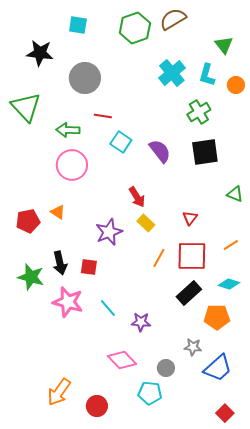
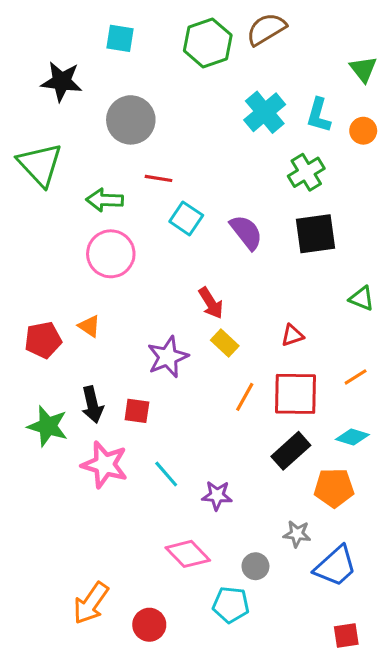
green triangle: (224, 45) -> (363, 69), moved
red triangle: (190, 218) -> (292, 335), turned 35
red square: (225, 413) -> (346, 635), turned 36

